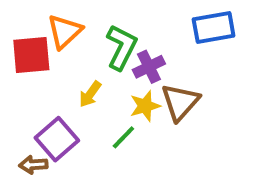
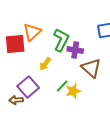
purple cross: (149, 67) -> (75, 50), turned 35
brown triangle: (180, 102) -> (91, 68), turned -30
yellow star: (145, 106) -> (73, 91), moved

